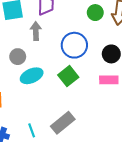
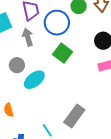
blue circle: (74, 45) -> (57, 23), moved
green square: (68, 76) -> (63, 53), moved

